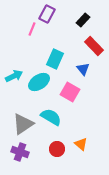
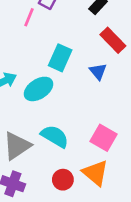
pink square: (70, 92) -> (103, 138), moved
orange triangle: (81, 144) -> (95, 173), size x1.5

